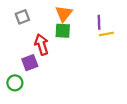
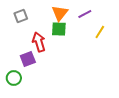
purple line: (99, 22) -> (85, 14), moved, turned 64
yellow line: (106, 34) -> (100, 32), turned -48

